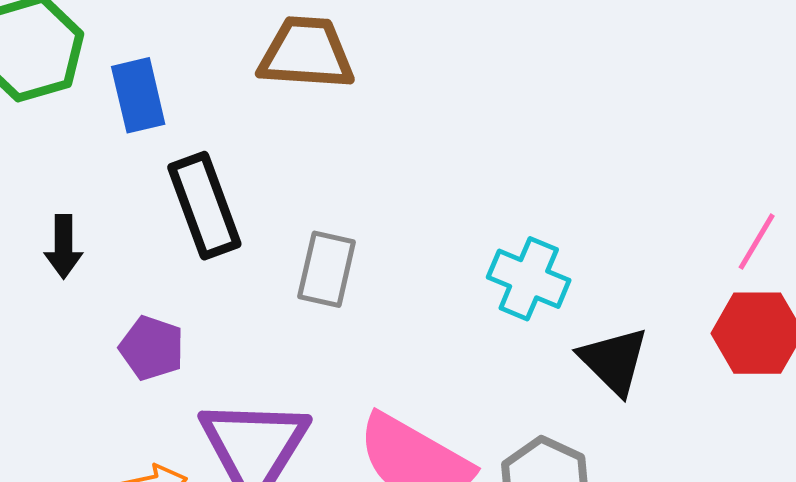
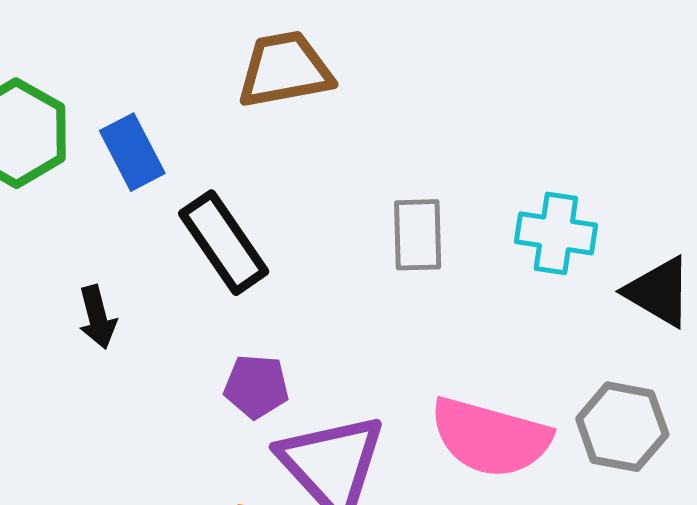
gray rectangle: (327, 269) -> (418, 235), moved
purple pentagon: (152, 348) -> (256, 386), moved

